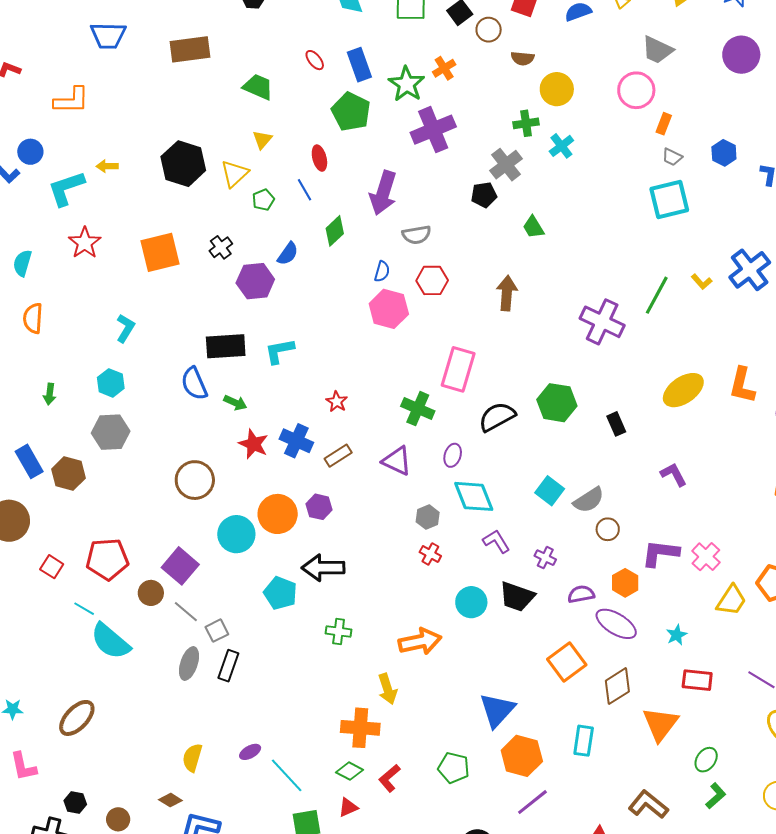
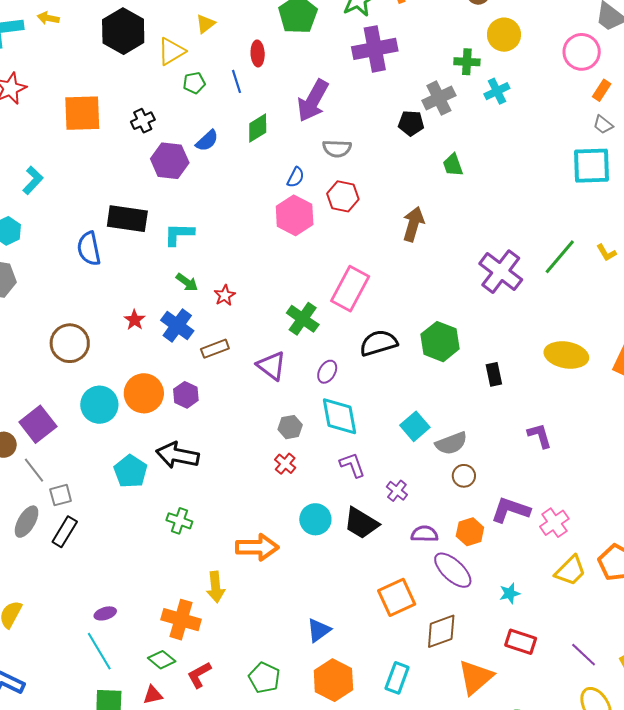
yellow ellipse: (683, 390) -> (566, 355), turned 33
green arrow: (235, 403) -> (187, 282), moved
red star: (254, 444) -> (135, 320), size x0.7
blue triangle: (497, 710) -> (319, 630), size x0.7
purple ellipse: (250, 752) -> (105, 613), moved

